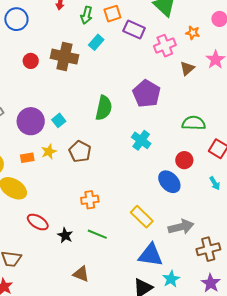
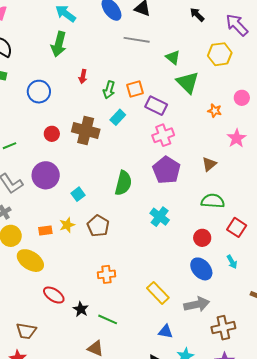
pink cross: (165, 46) -> (163, 135), moved
brown triangle: (187, 68) -> (209, 164), moved
purple circle: (31, 121) -> (46, 175), moved
blue ellipse: (169, 182) -> (201, 269), moved
green line: (97, 234) -> (108, 319), moved
blue triangle: (151, 255) -> (166, 332), size x0.6

